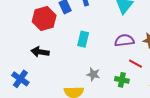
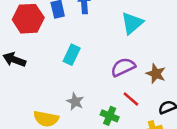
purple semicircle: (124, 40) -> (123, 67), turned -30

